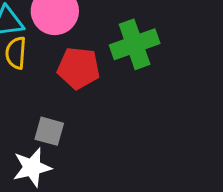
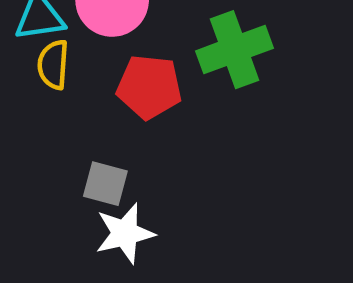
white star: (32, 167) -> (125, 233), moved

